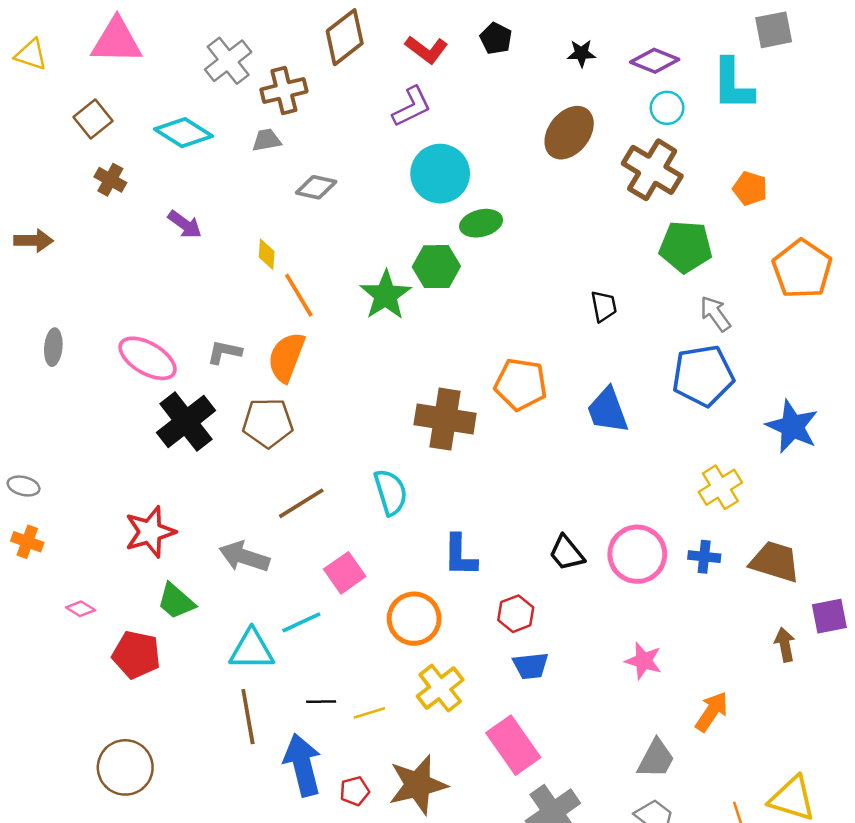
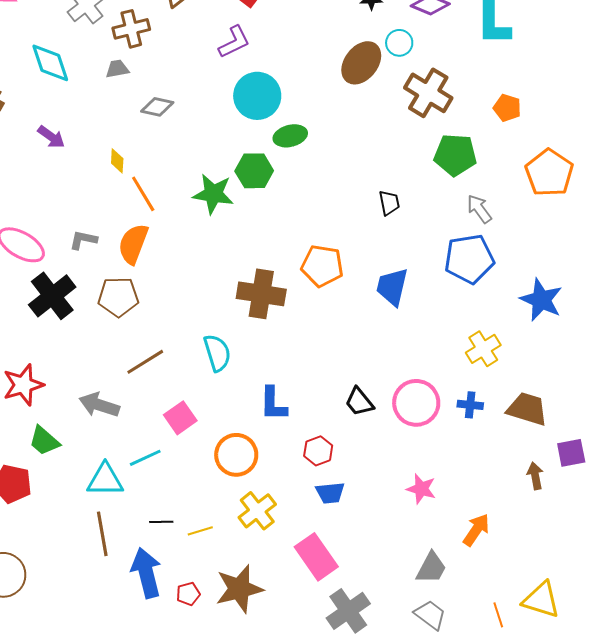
cyan circle: (667, 108) -> (399, 43), moved
cyan diamond: (183, 133) -> (50, 63), turned 39
green star: (386, 295) -> (213, 194), turned -30
blue trapezoid: (608, 410) -> (392, 287), turned 33

